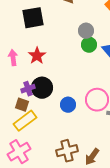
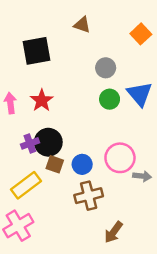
green circle: (89, 45) -> (110, 99), moved
brown square: (22, 105) -> (55, 164), moved
brown cross: (67, 151) -> (89, 196), moved

